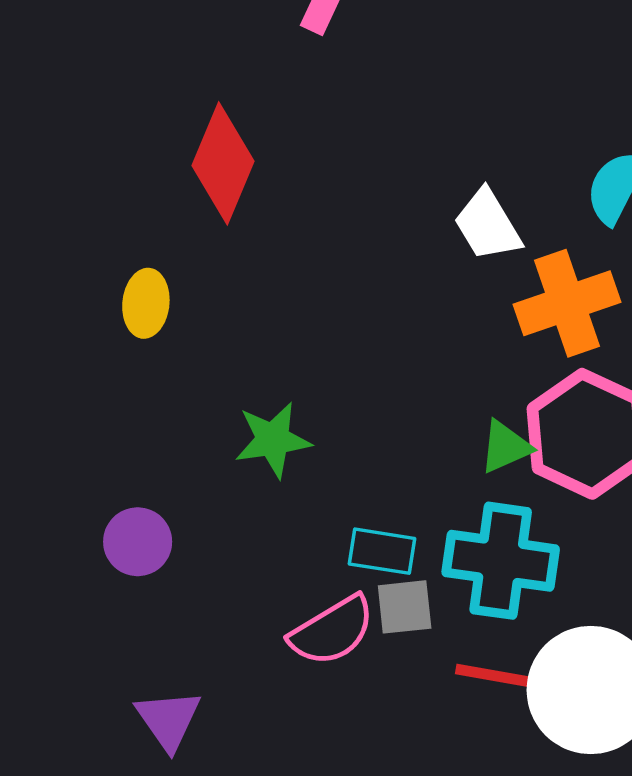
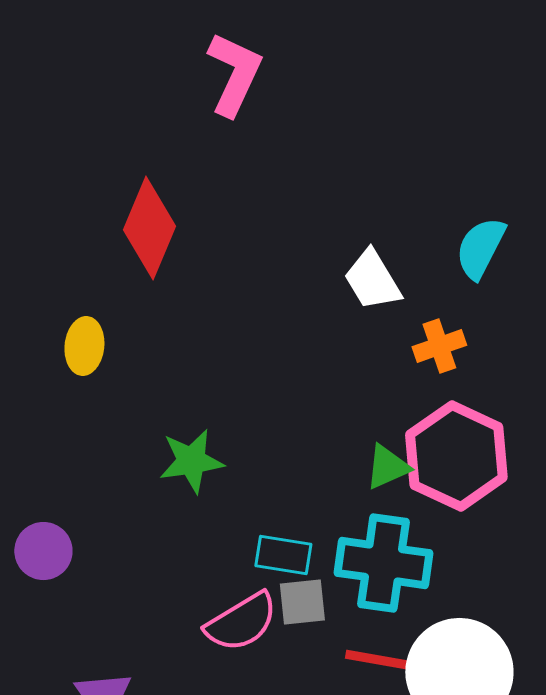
orange cross: (567, 303) -> (439, 346), size x0.6
purple circle: (138, 542) -> (43, 551), moved

